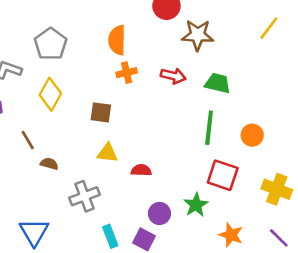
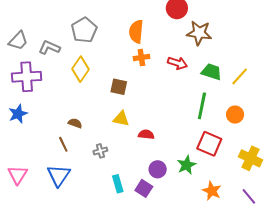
yellow line: (269, 28) -> (240, 76), moved
brown line: (28, 140) -> (63, 144), moved
gray cross: (85, 196) -> (100, 151), size x0.6

